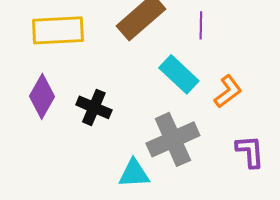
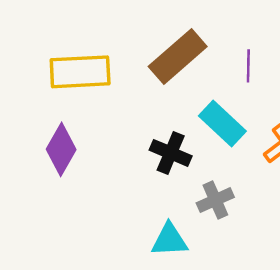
black cross: (94, 107) -> (171, 153), moved
gray cross: (173, 139) -> (215, 200), size x0.6

